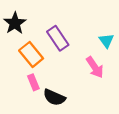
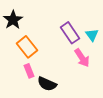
purple rectangle: (58, 38) -> (70, 33), moved

